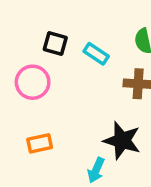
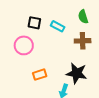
orange rectangle: (40, 143) -> (40, 75), moved

